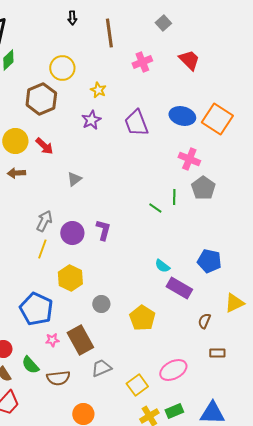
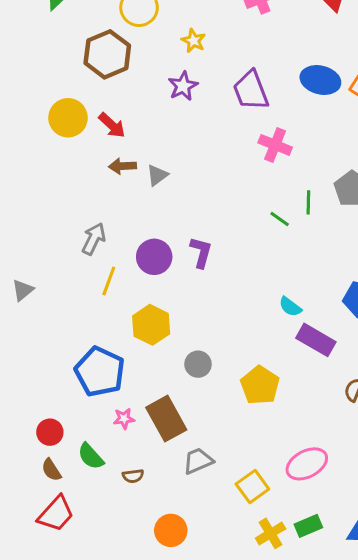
pink cross: (189, 159) -> (275, 145), moved
brown arrow: (16, 173) -> (122, 166), moved
gray arrow: (44, 221) -> (94, 239), moved
brown semicircle: (58, 378) -> (133, 476), size x0.6

